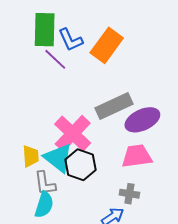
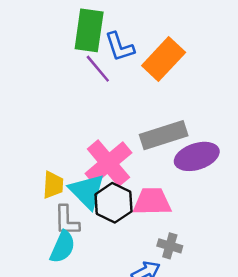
pink trapezoid: (137, 156) -> (152, 202), moved

